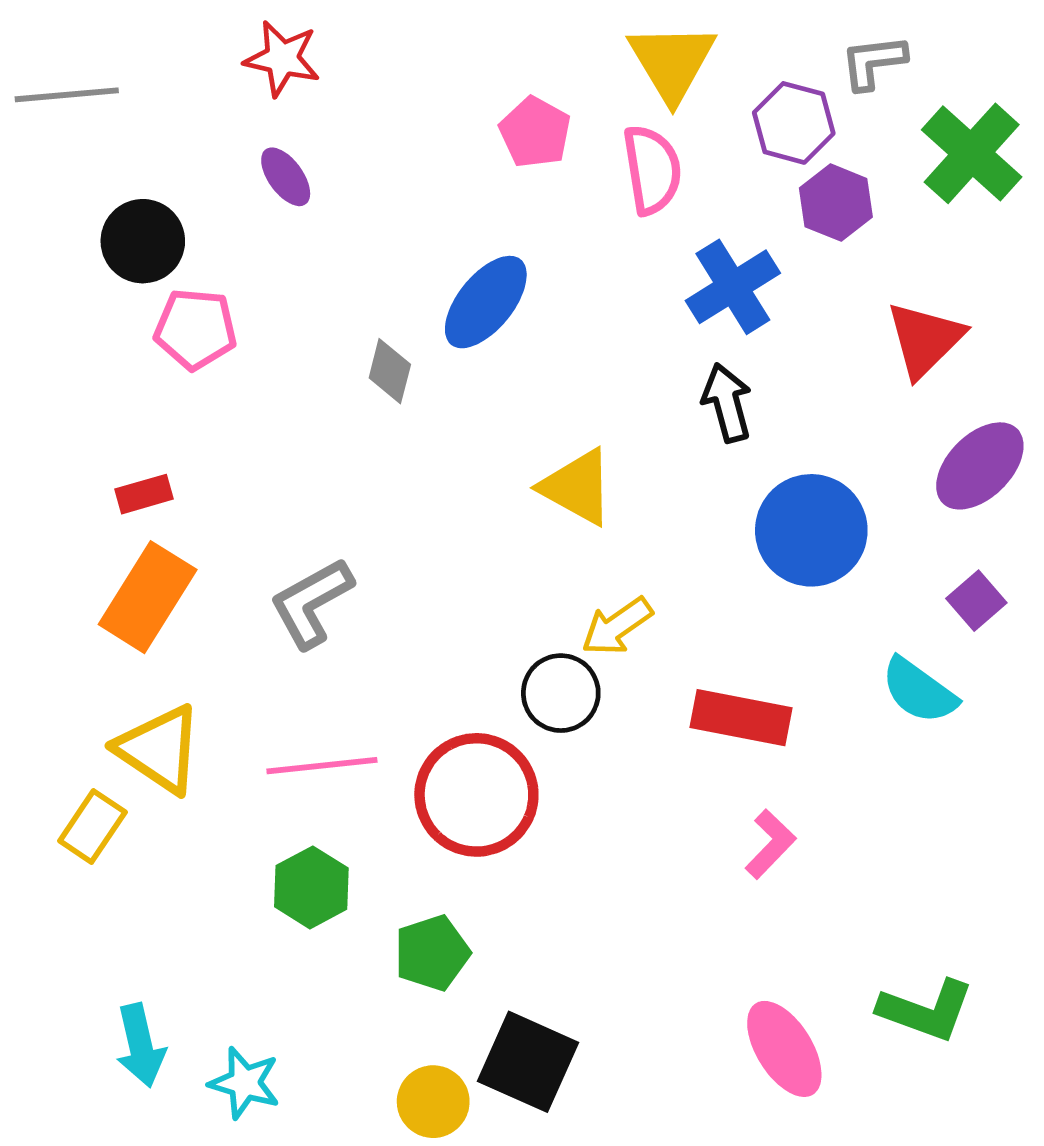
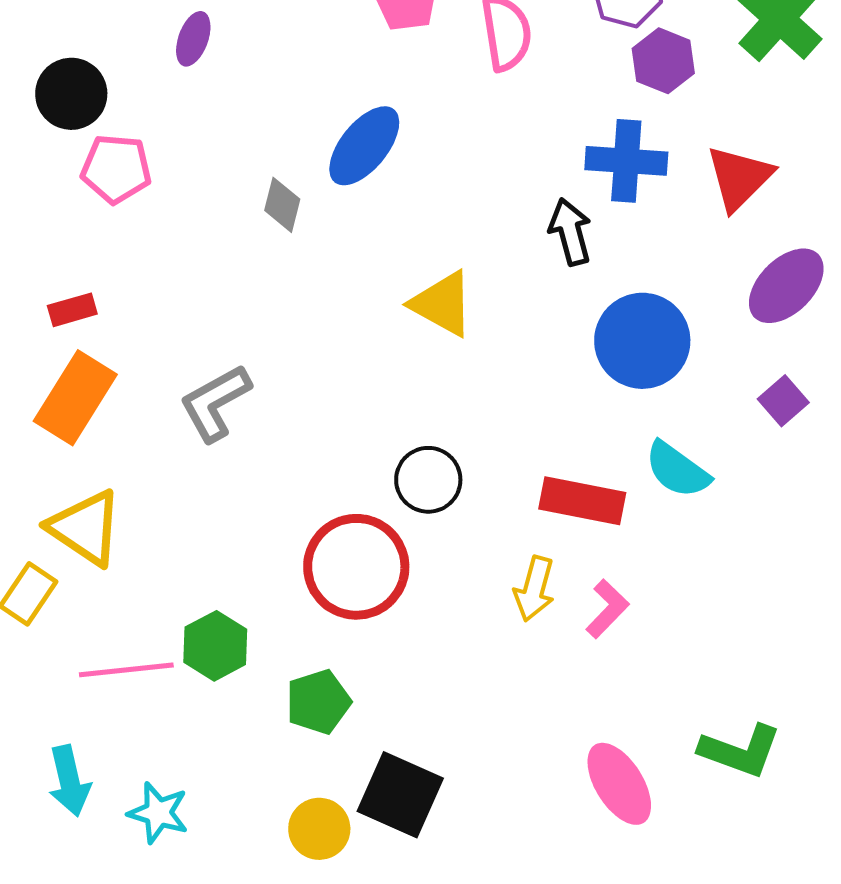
purple ellipse: (286, 177) -> (193, 39), turned 56
blue cross: (733, 287) -> (626, 161), moved, turned 36
yellow arrow: (617, 626) -> (534, 589), moved, turned -40
cyan semicircle: (919, 691) -> (677, 470), moved
pink line: (322, 766) -> (126, 670), moved

